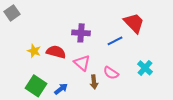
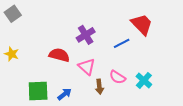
purple cross: (81, 33) -> (86, 35), turned -36
yellow star: (34, 51) -> (12, 54), moved
cyan cross: (145, 68) -> (144, 80), moved
green square: (36, 86) -> (38, 91), turned -35

